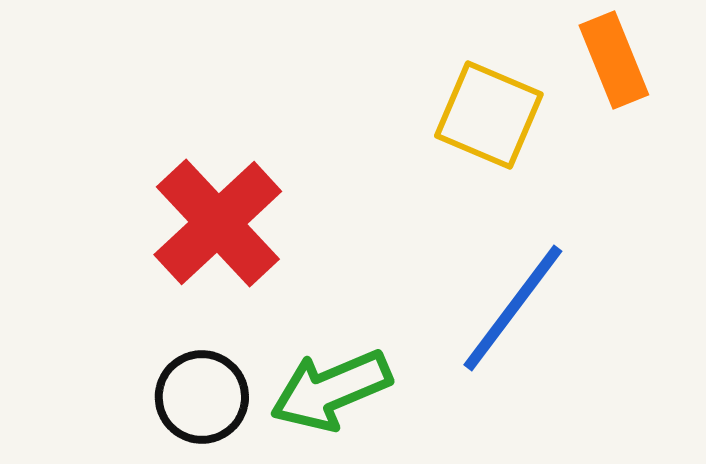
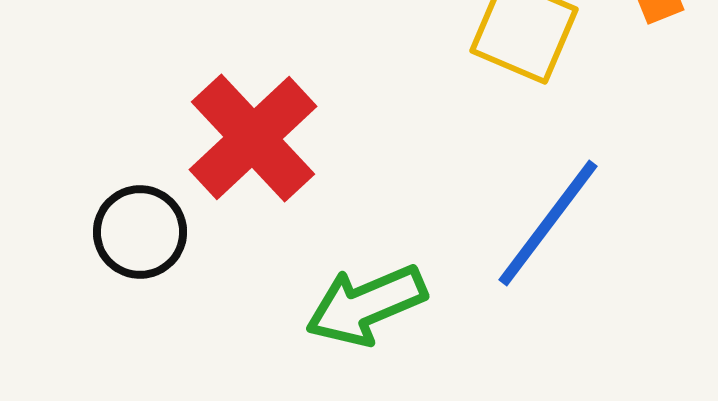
black circle: (202, 397) -> (140, 232), moved

